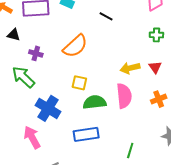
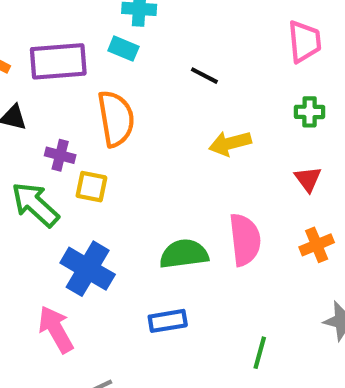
orange semicircle: (75, 46) -> (116, 119), moved, turned -56
yellow arrow: (130, 68) -> (230, 143), moved
yellow square: (79, 83) -> (91, 187), moved
blue rectangle: (86, 134) -> (168, 321), size x0.7

